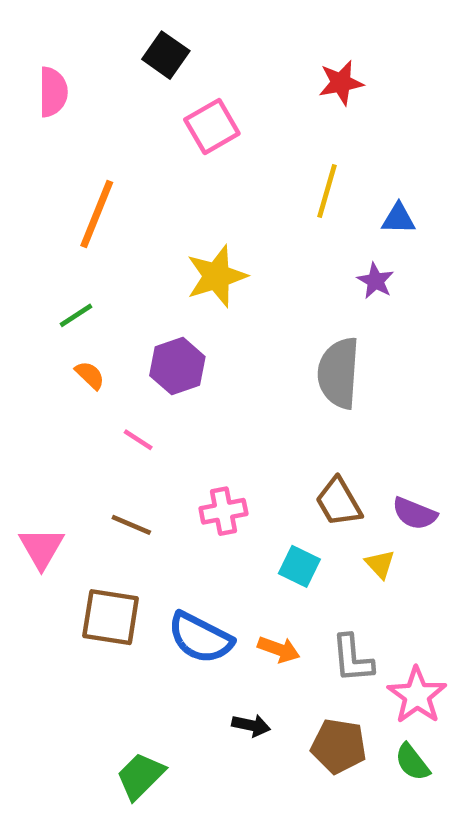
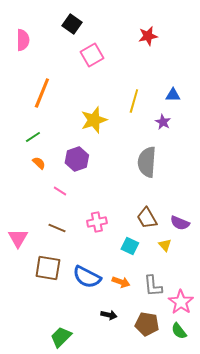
yellow line: (327, 191) -> (134, 101), moved

